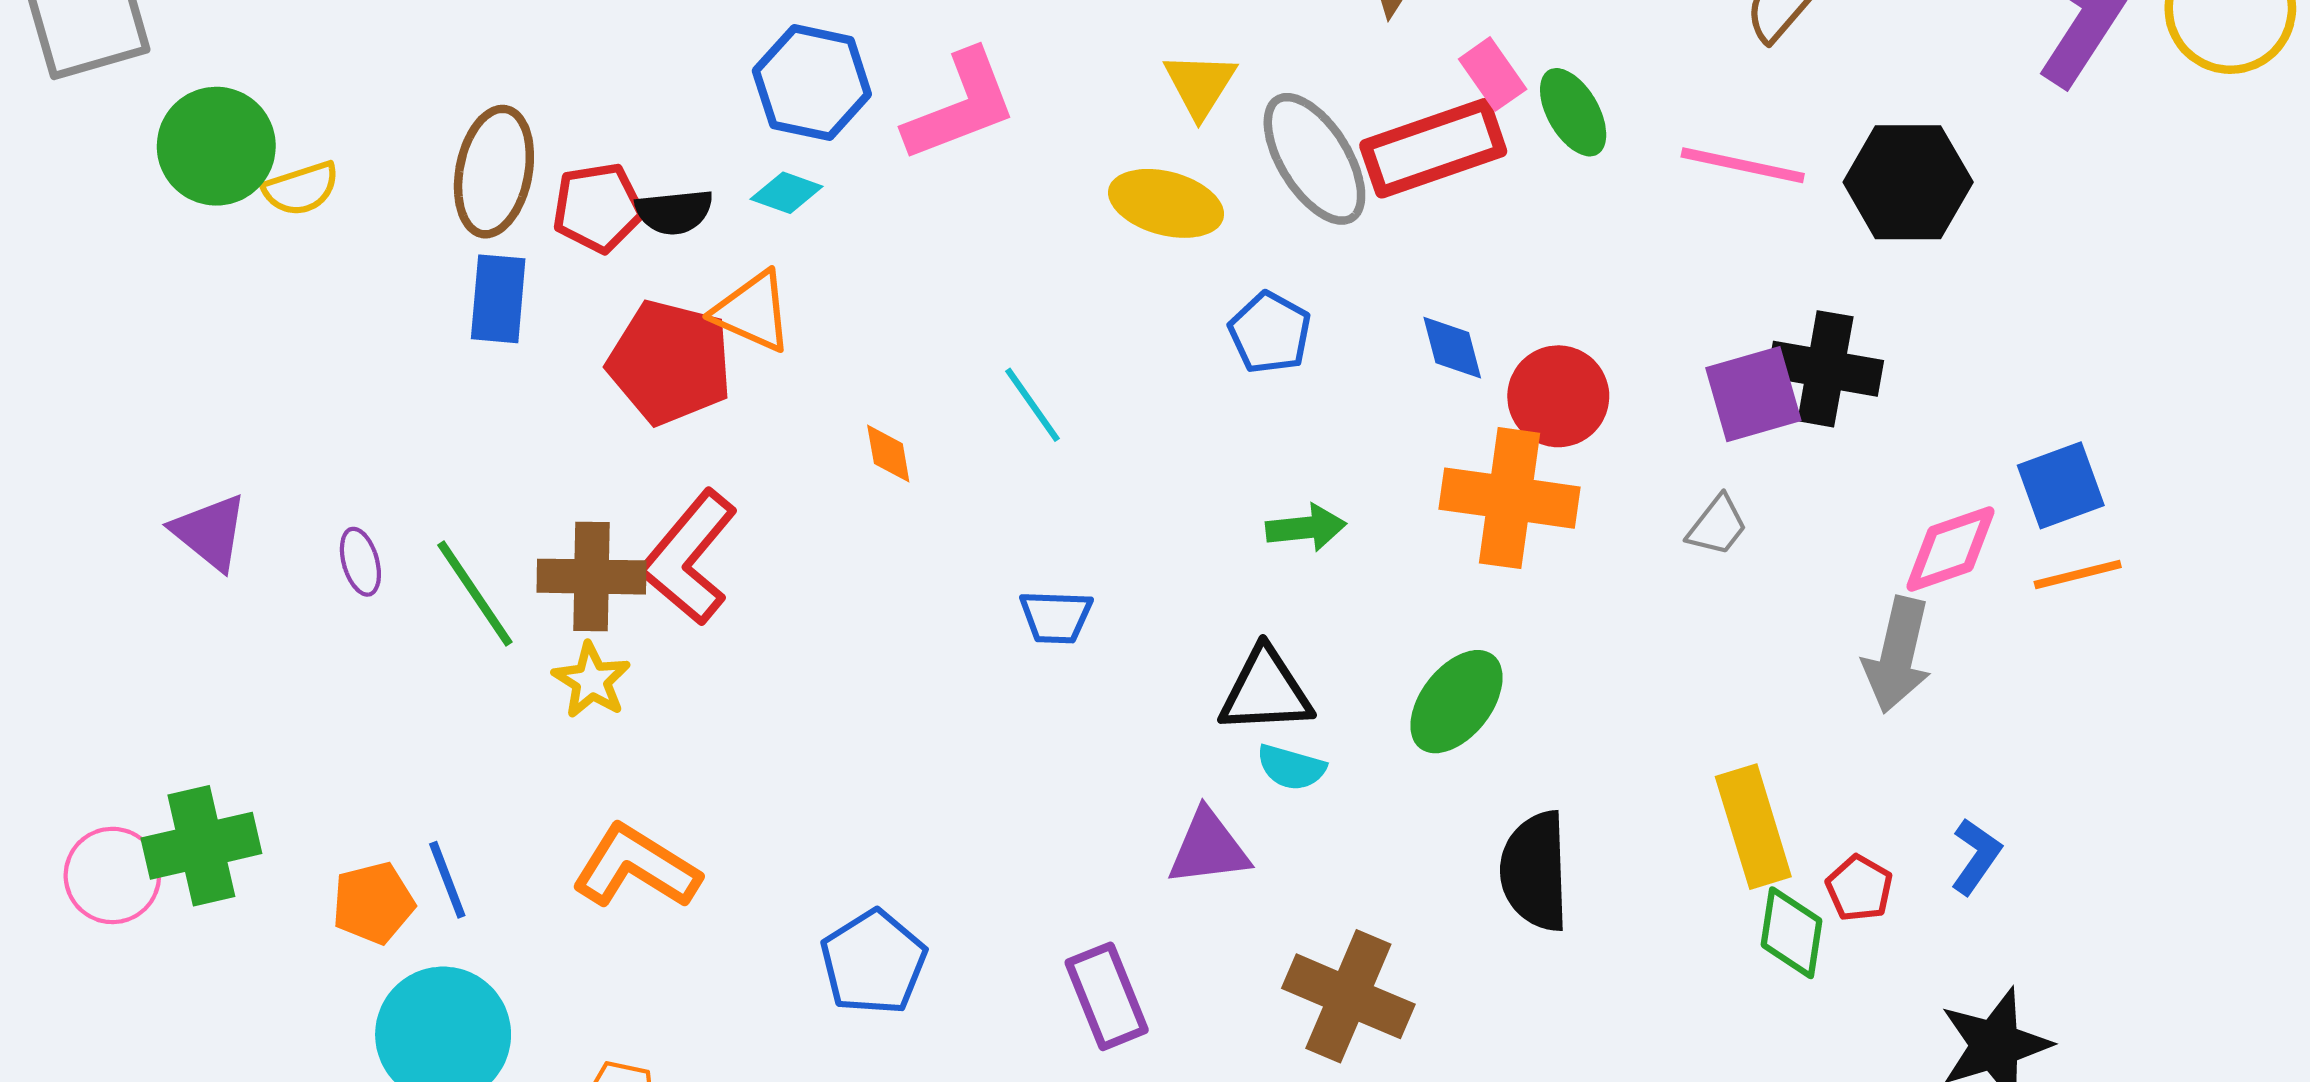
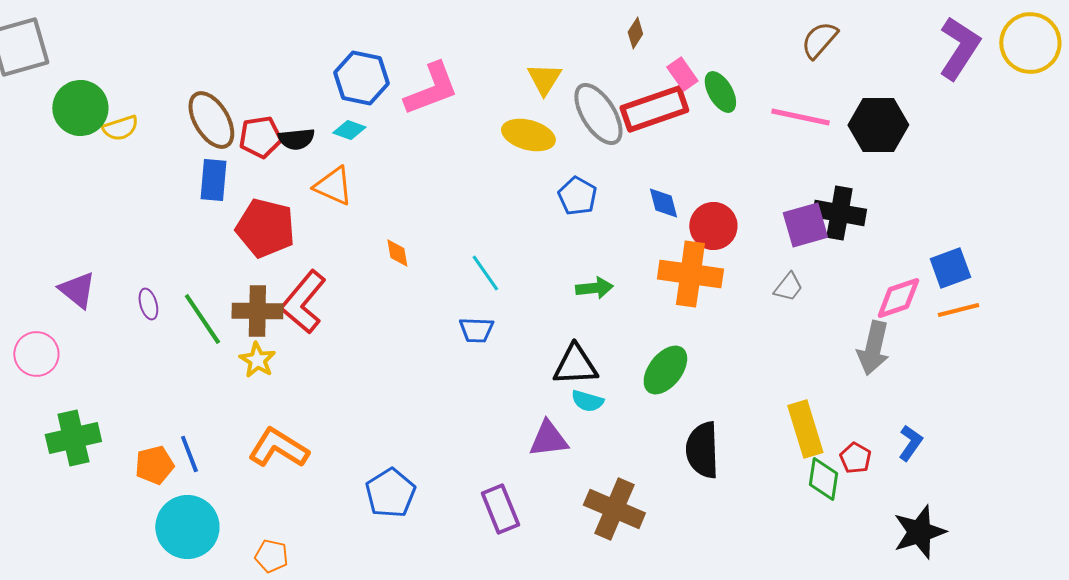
brown ellipse: (494, 172) -> (211, 120), turned -42
red pentagon: (670, 362) -> (265, 228), moved
cyan line: (1032, 405) -> (485, 273), moved
pink circle: (112, 875) -> (36, 354), moved

